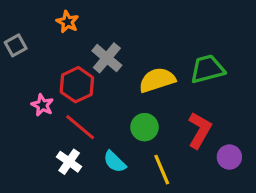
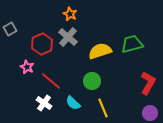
orange star: (67, 22) -> (70, 14), moved
red hexagon: (77, 85) -> (42, 44), moved
red L-shape: (200, 130) -> (148, 83), moved
purple circle: (229, 157) -> (150, 113), moved

